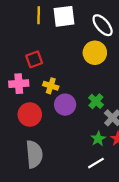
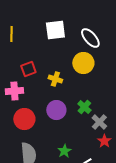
yellow line: (39, 15) -> (11, 34), moved
yellow cross: (51, 86) -> (55, 79), moved
green star: (98, 139) -> (64, 151), moved

